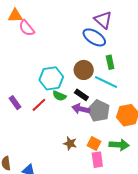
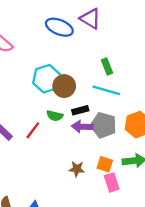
blue ellipse: (94, 37) -> (59, 27), moved
brown circle: (84, 70) -> (64, 86), moved
cyan hexagon: (51, 78) -> (47, 79), moved
black rectangle: (81, 95) -> (80, 110), turned -40

